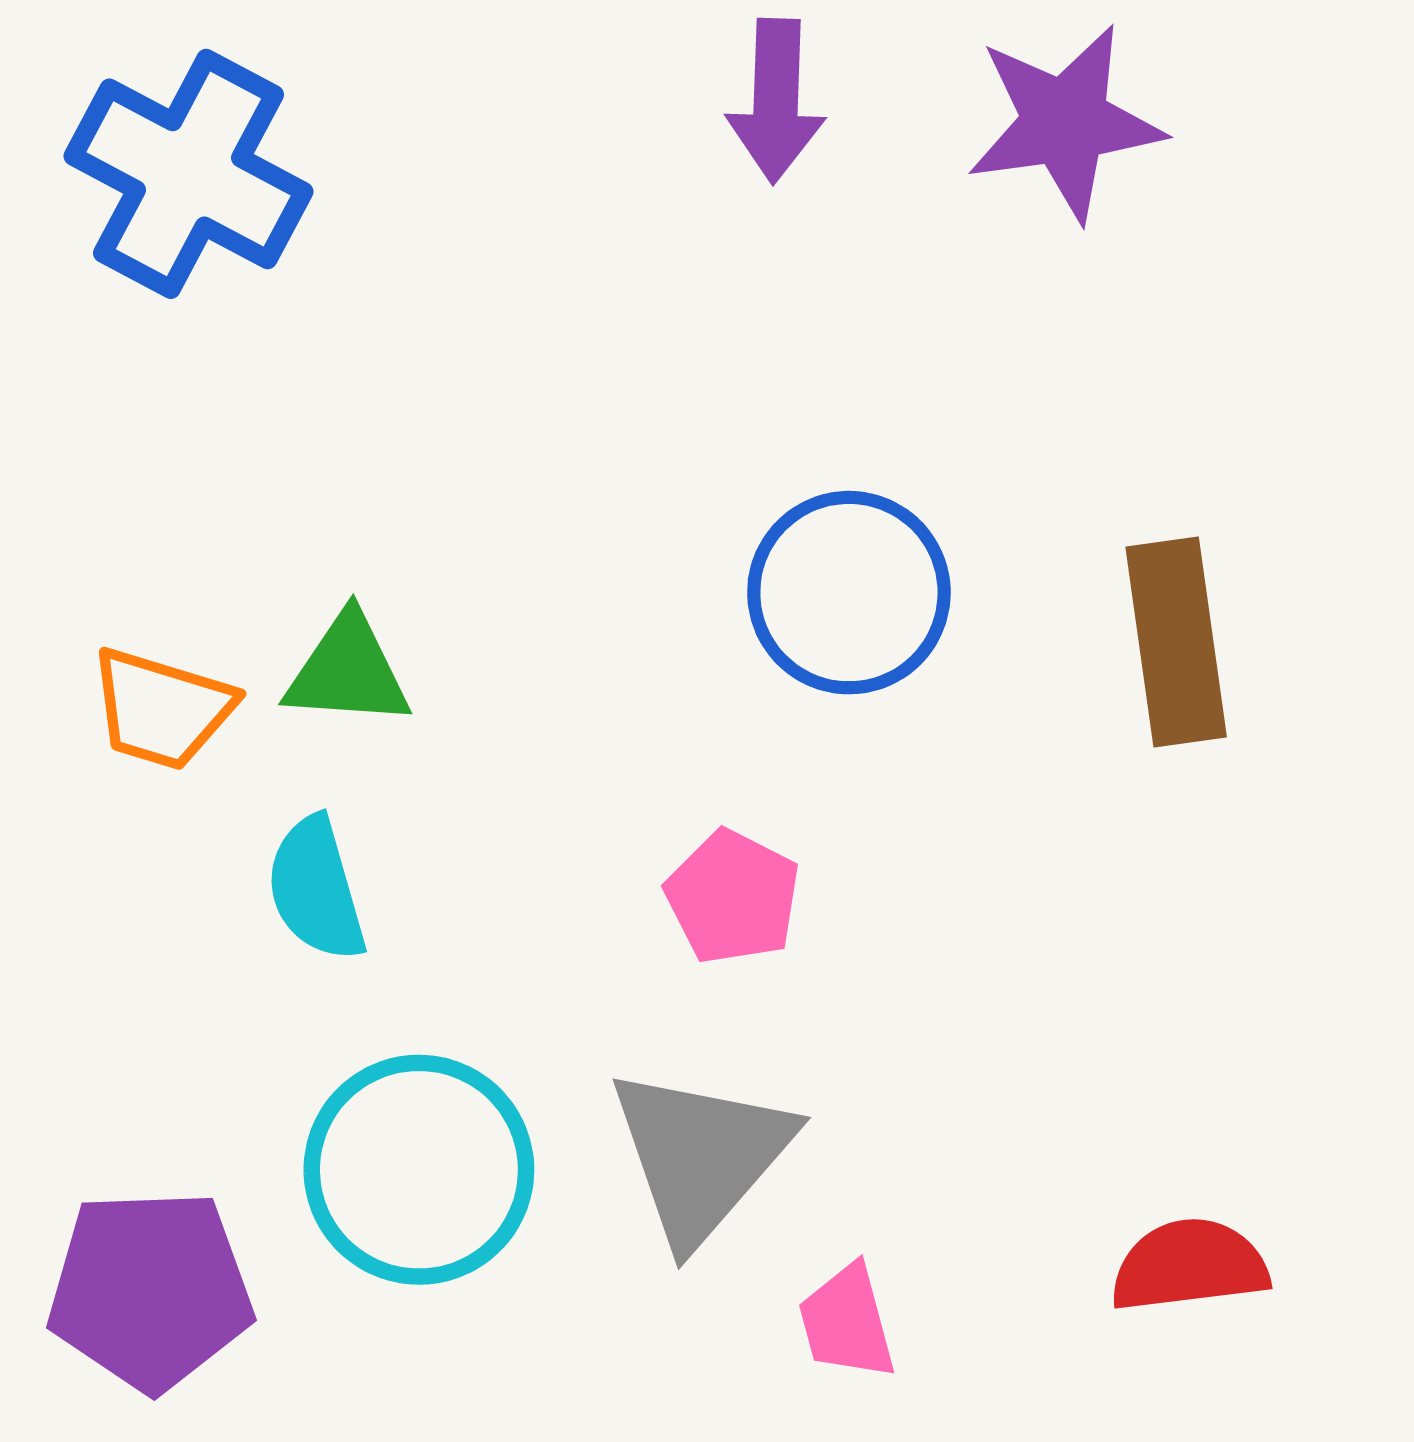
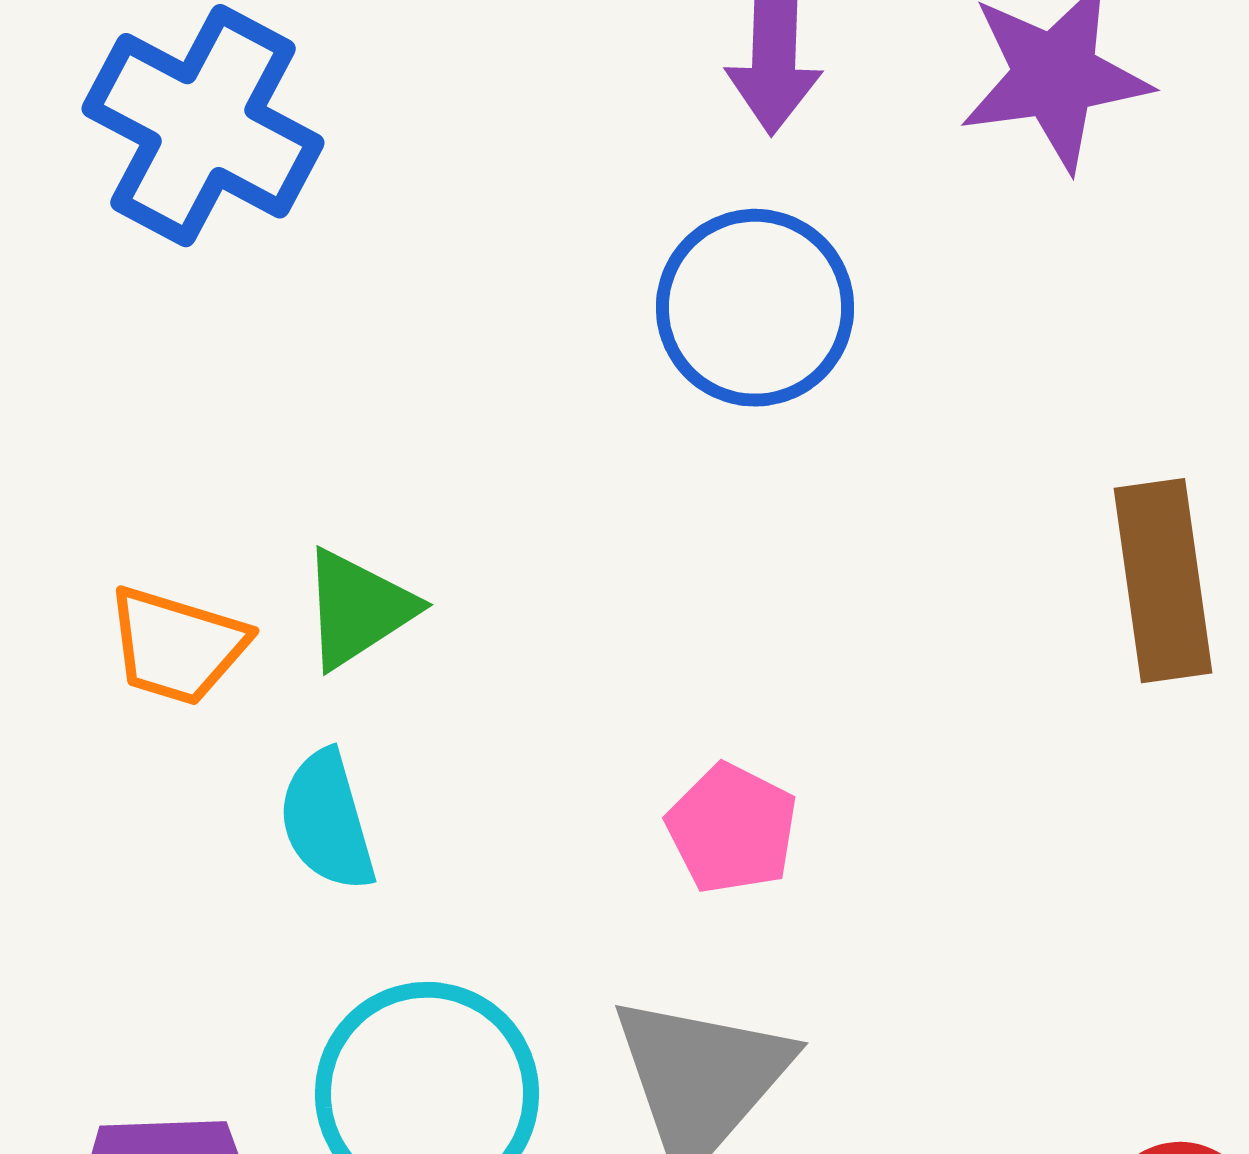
blue circle: (849, 593) -> (755, 308), moved
green triangle: (348, 671) -> (358, 609), turned -37

